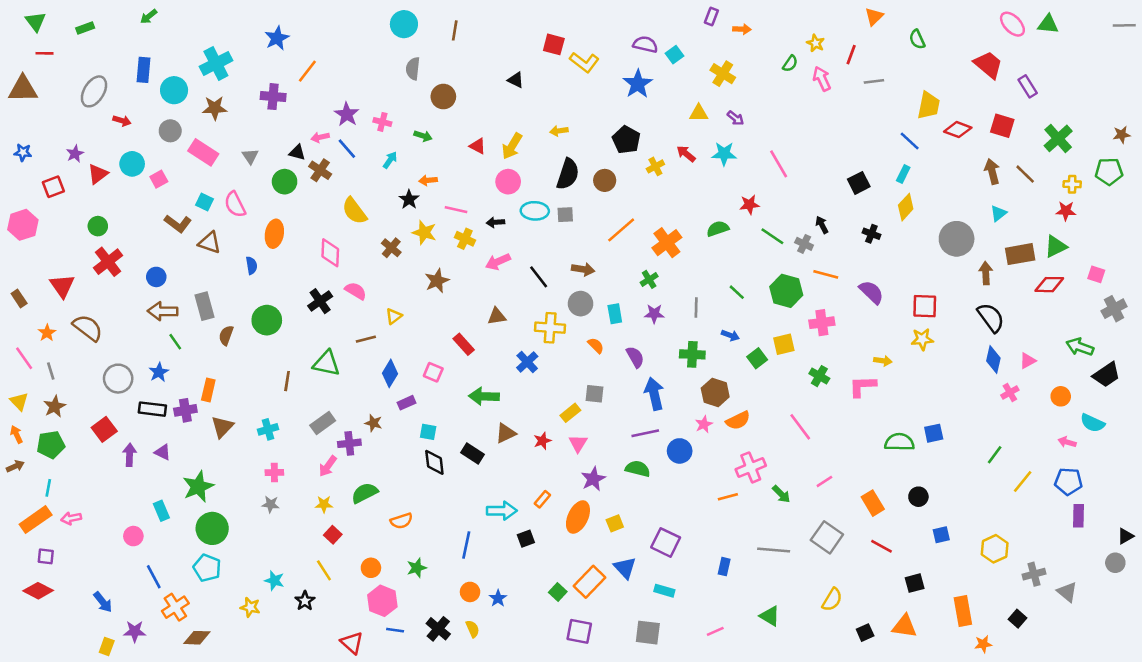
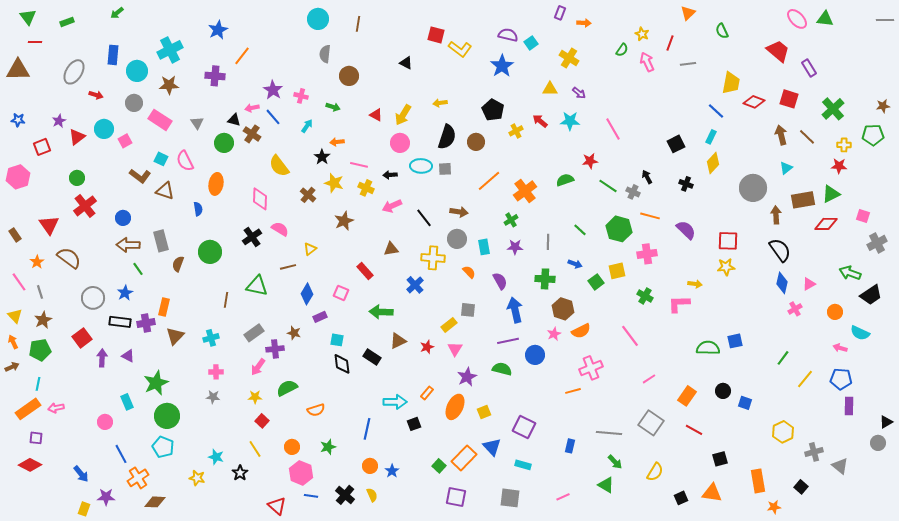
green arrow: (781, 494) -> (615, 462), moved
orange rectangle: (873, 503) -> (687, 396), turned 66
blue square: (941, 535) -> (745, 403), moved, turned 32

